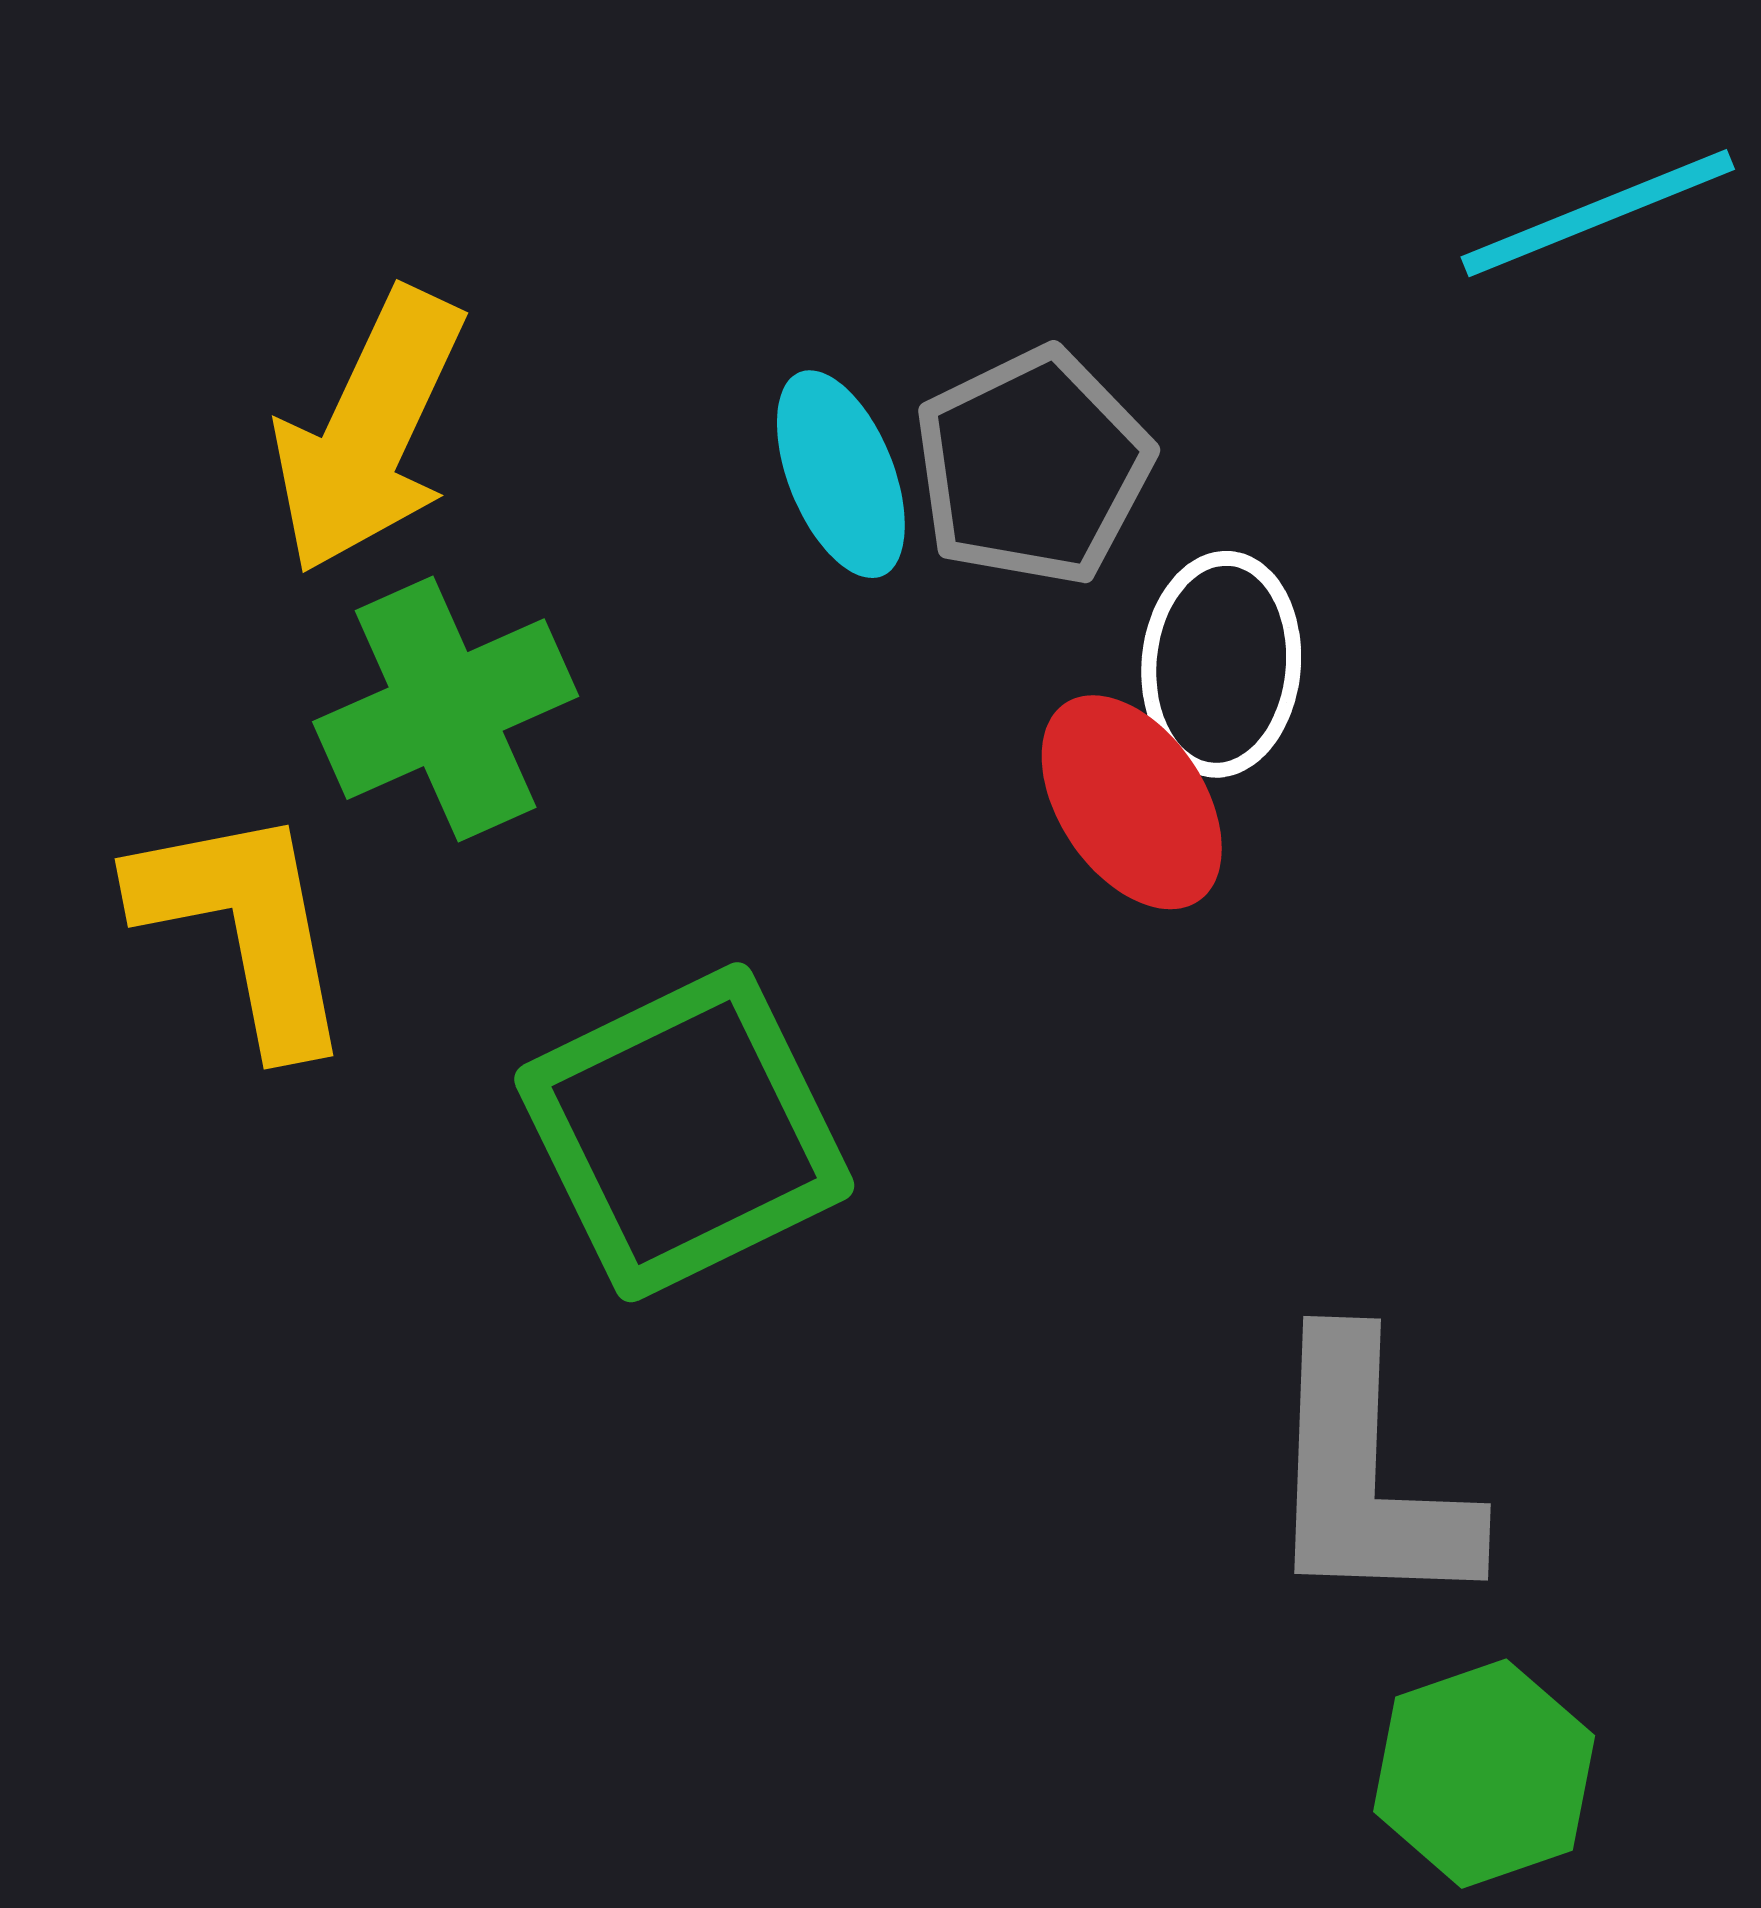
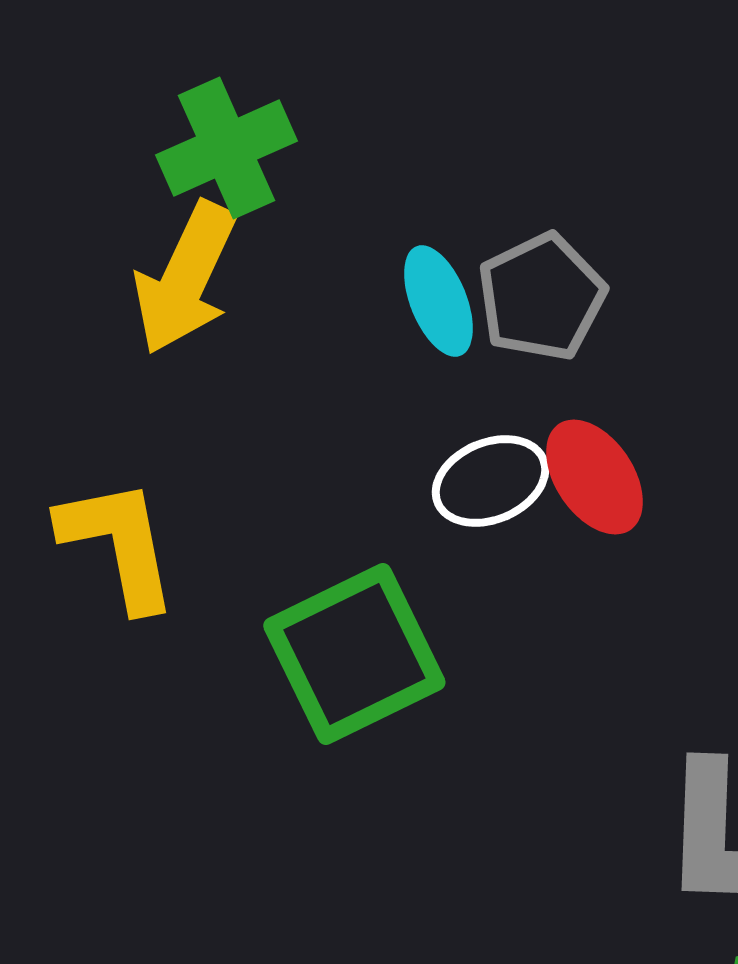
white ellipse: (1221, 664) -> (490, 481), moved, turned 62
green cross: (446, 709) -> (226, 148), moved

